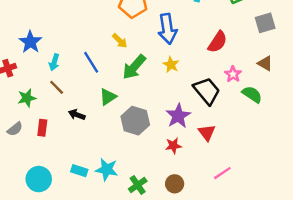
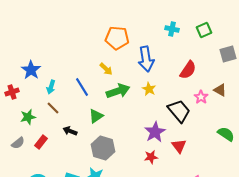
brown triangle: (265, 63) -> (220, 90), moved
green arrow: (134, 67) -> (118, 91), turned -150
green semicircle: (252, 94) -> (226, 134), moved
gray hexagon: (135, 121) -> (103, 148), moved
red rectangle: (42, 128) -> (41, 142), turned 32

